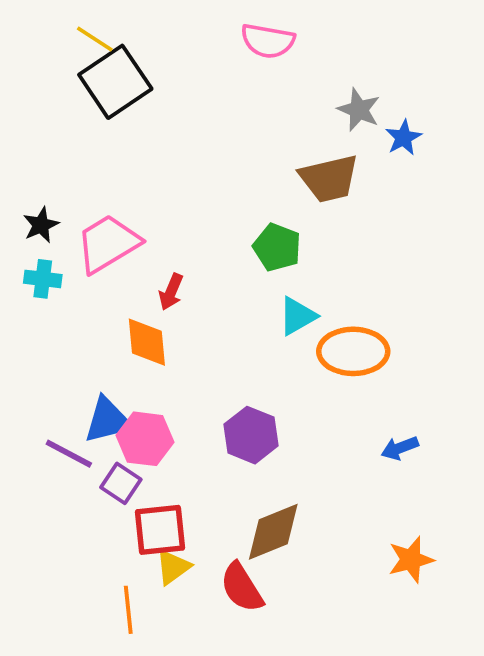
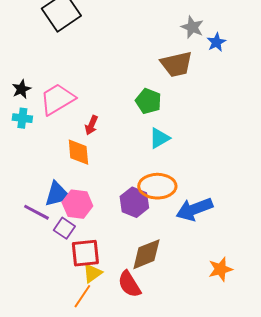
orange ellipse: (353, 351) -> (157, 186), moved
blue arrow: (400, 448) -> (194, 209), moved, size x1.8
orange line: (128, 610) -> (82, 296), moved, turned 40

